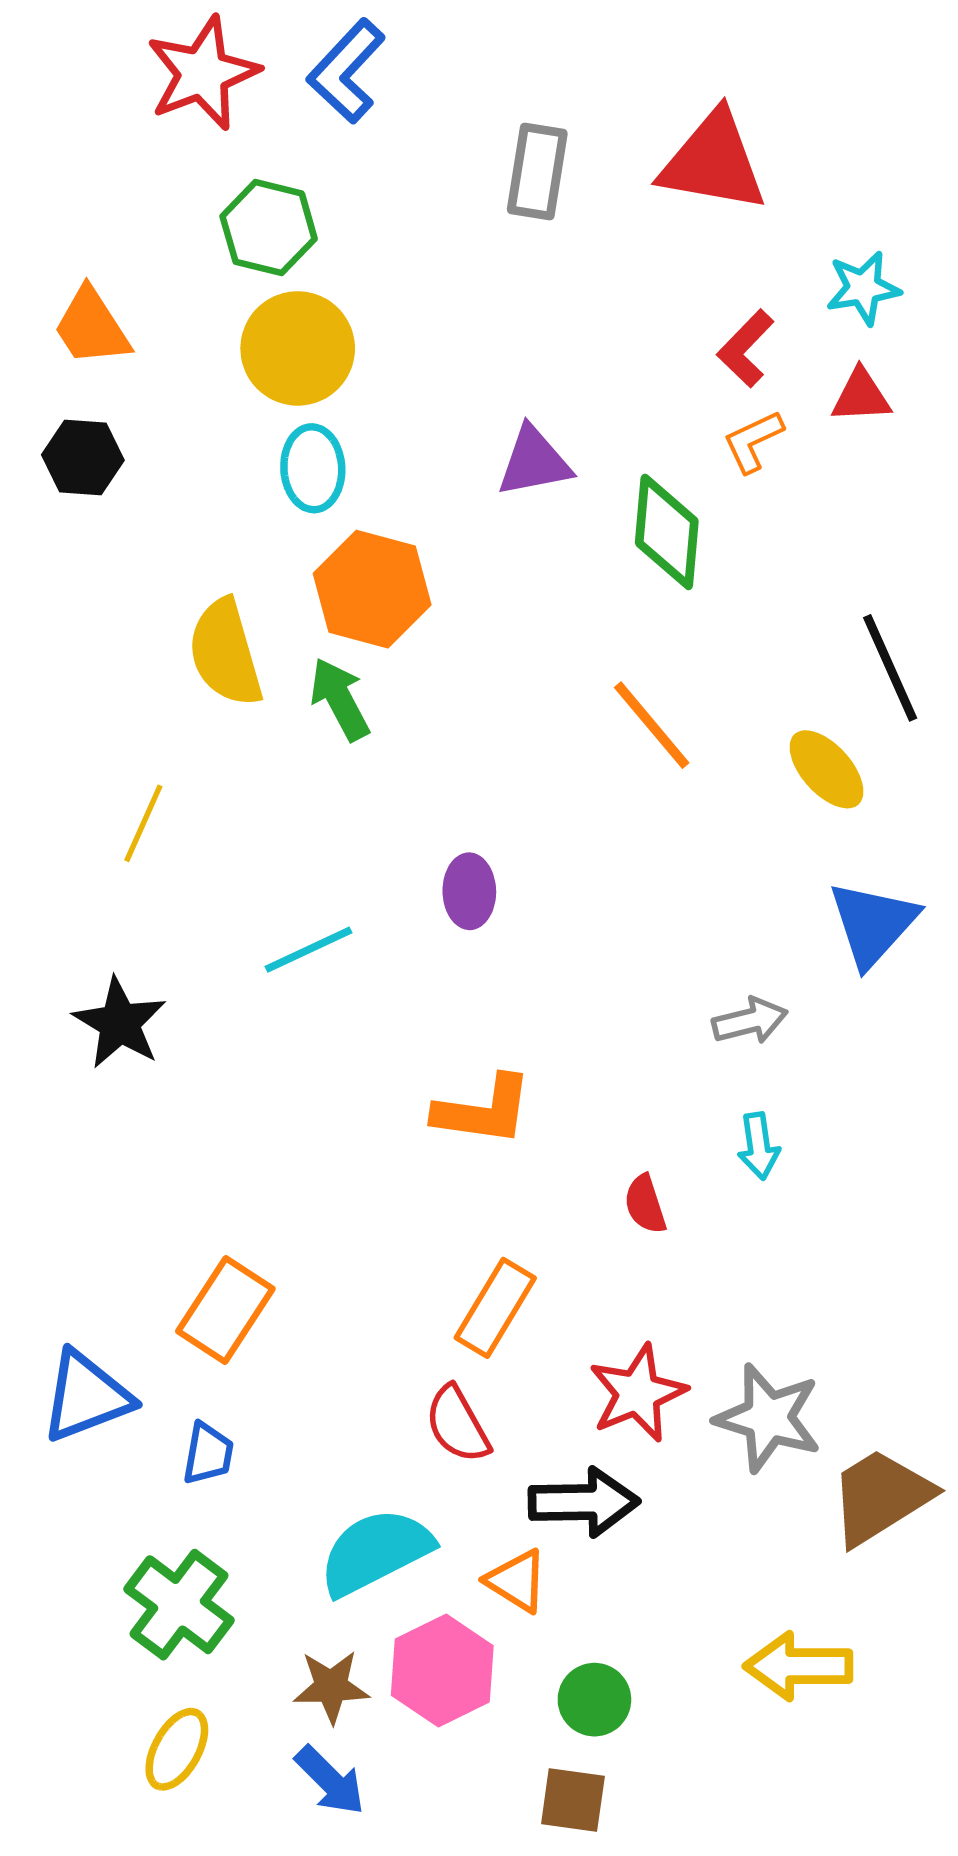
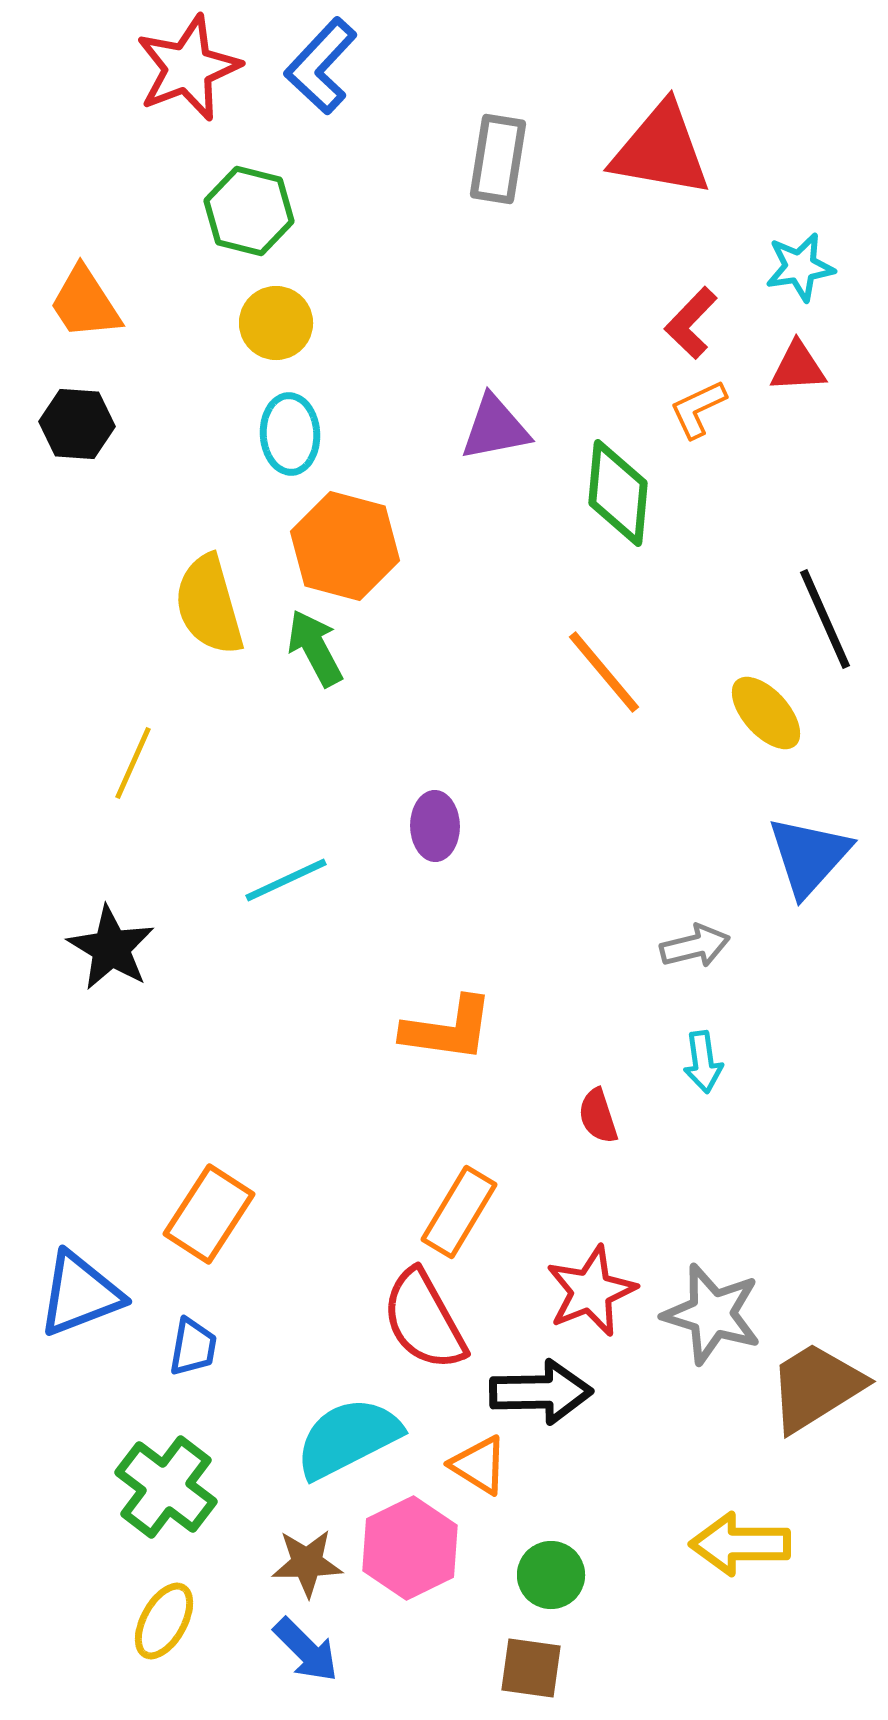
yellow circle: (298, 348) -> (276, 323), size x0.7
red semicircle: (457, 1424) -> (424, 1320), size x1.4

